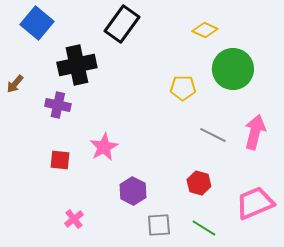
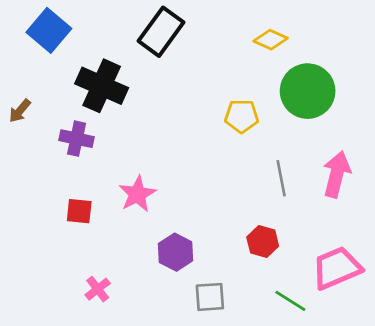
black cross: (77, 65) -> (102, 86), turned 36
gray line: (213, 135) -> (281, 178), turned 52
green line: (204, 228) -> (290, 301), moved

